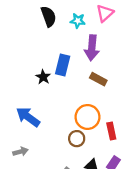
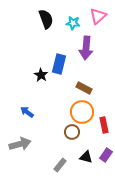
brown rectangle: (98, 79) -> (84, 88), moved
blue arrow: (28, 117) -> (27, 112), size x0.6
gray arrow: (20, 152) -> (20, 144), size x1.5

